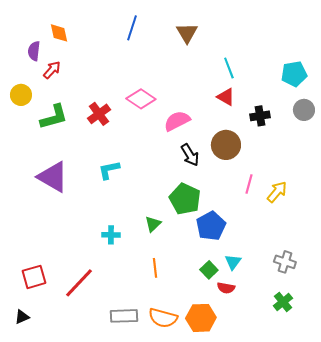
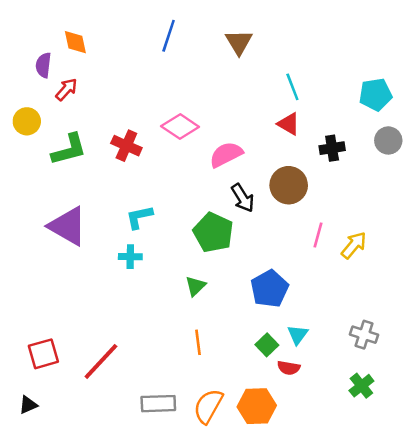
red cross: (99, 114) -> (126, 146), turned -30
green pentagon: (185, 199) -> (213, 232), moved
cyan cross: (111, 235) -> (130, 257), moved
orange semicircle: (163, 318) -> (208, 406), turned 104

